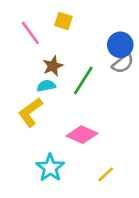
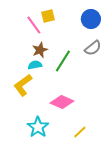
yellow square: (63, 21) -> (48, 16), turned -32
pink line: (30, 33) -> (34, 25), moved
blue circle: (120, 45) -> (91, 19), moved

